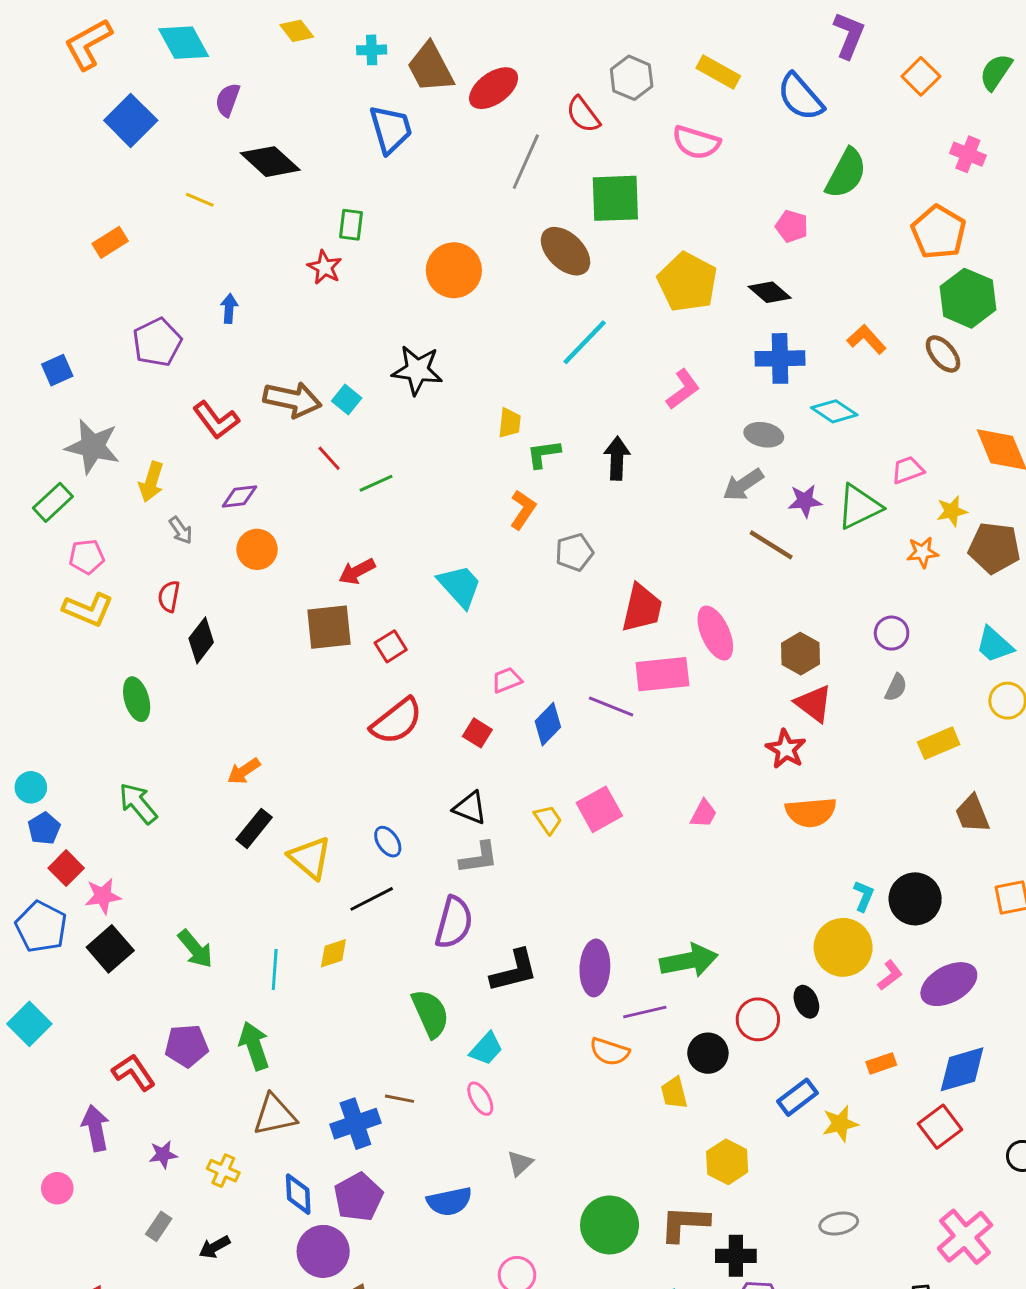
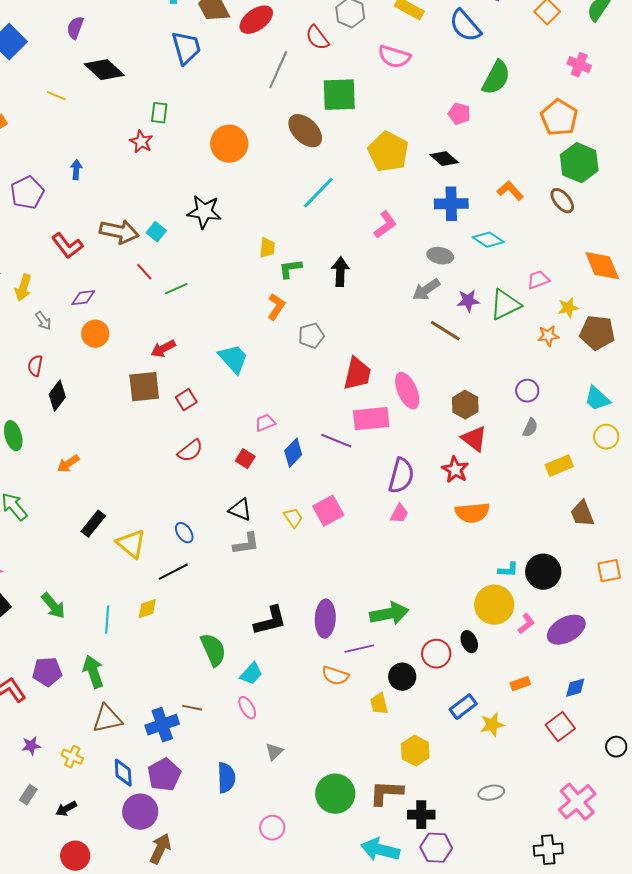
red semicircle: (397, 721) -> (190, 451), size x0.7
orange arrow: (244, 771) -> (68, 464), moved
cyan L-shape: (864, 896) -> (508, 570), turned 70
purple semicircle: (454, 922) -> (401, 476), moved
blue diamond: (962, 1069) -> (575, 688), size x0.6
blue semicircle: (449, 1201) -> (226, 778), turned -80

